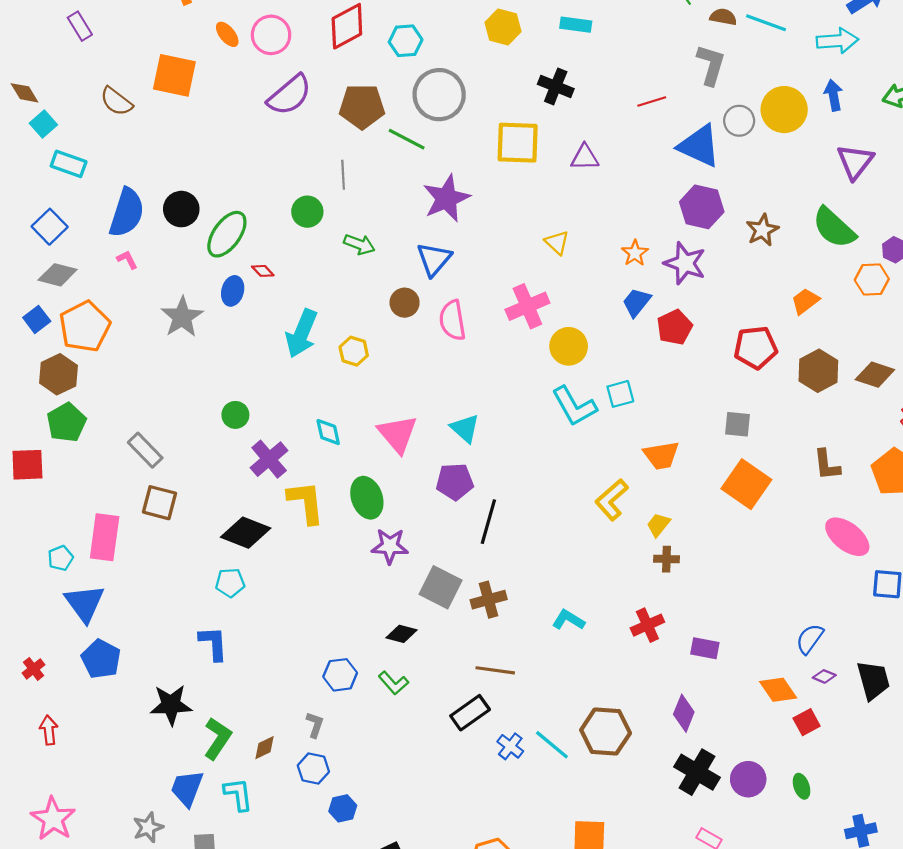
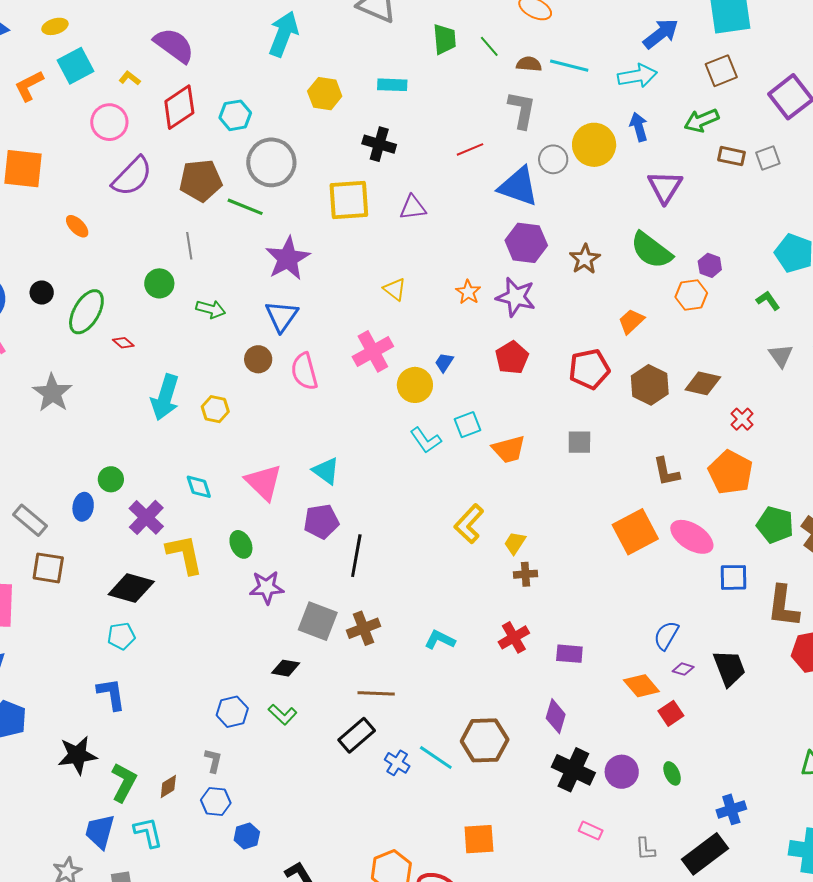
orange ellipse: (227, 34) -> (77, 226), moved
black circle: (181, 209) -> (42, 293), size x0.7
blue ellipse: (233, 291) -> (83, 507), moved
blue trapezoid: (636, 302) -> (444, 362), moved, size x0.7
cyan L-shape: (574, 406) -> (426, 440), size x0.7
orange trapezoid: (661, 455) -> (509, 449), moved
orange square: (746, 484) -> (635, 532), moved, turned 33
green ellipse: (367, 498) -> (241, 544), size x0.7

